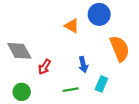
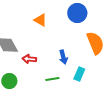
orange triangle: (72, 26) -> (40, 20), moved
red arrow: (44, 67) -> (29, 59), turned 64

